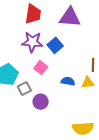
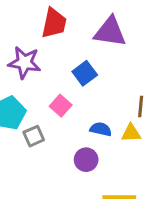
purple star: (32, 42) -> (24, 63), moved
purple circle: (41, 102) -> (86, 160), moved

